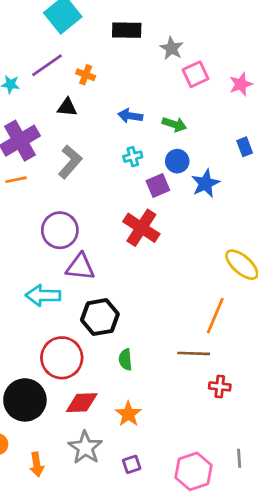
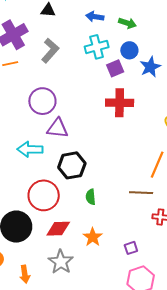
cyan cross: (133, 157) -> (97, 47), size x1.6
red cross: (141, 228) -> (120, 103), moved, turned -32
purple square: (132, 464) -> (131, 248), moved

